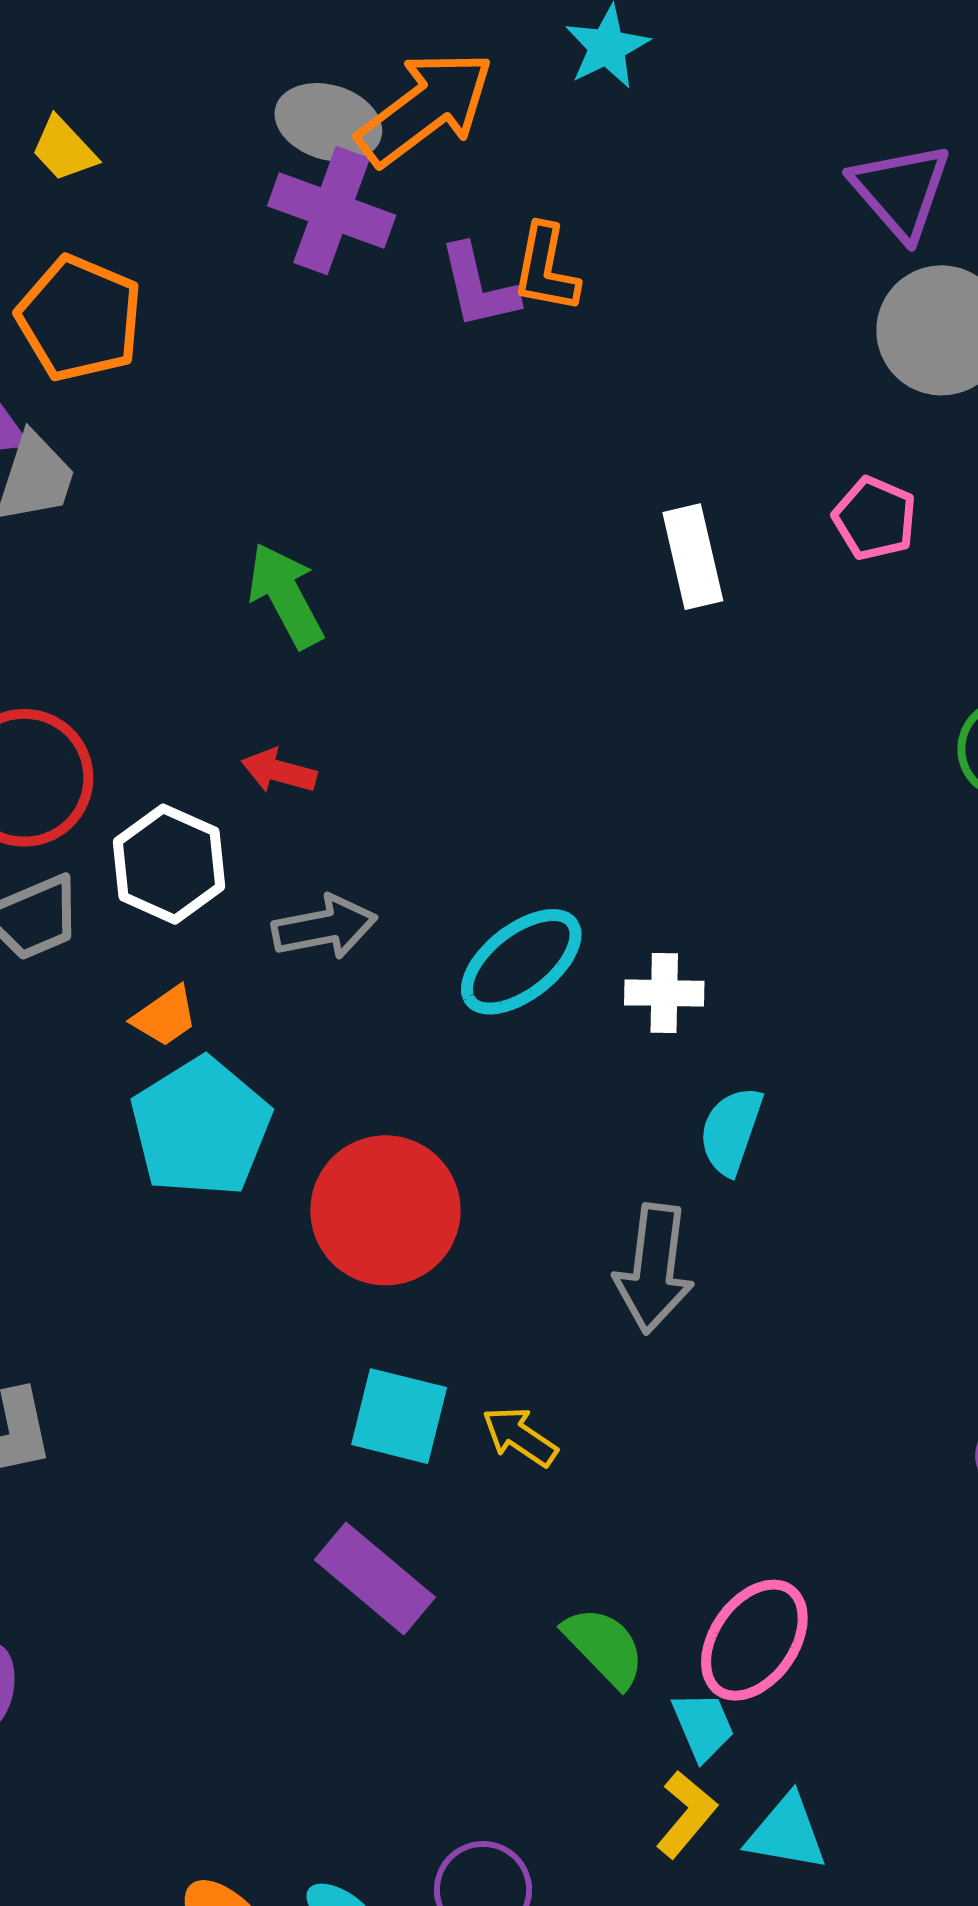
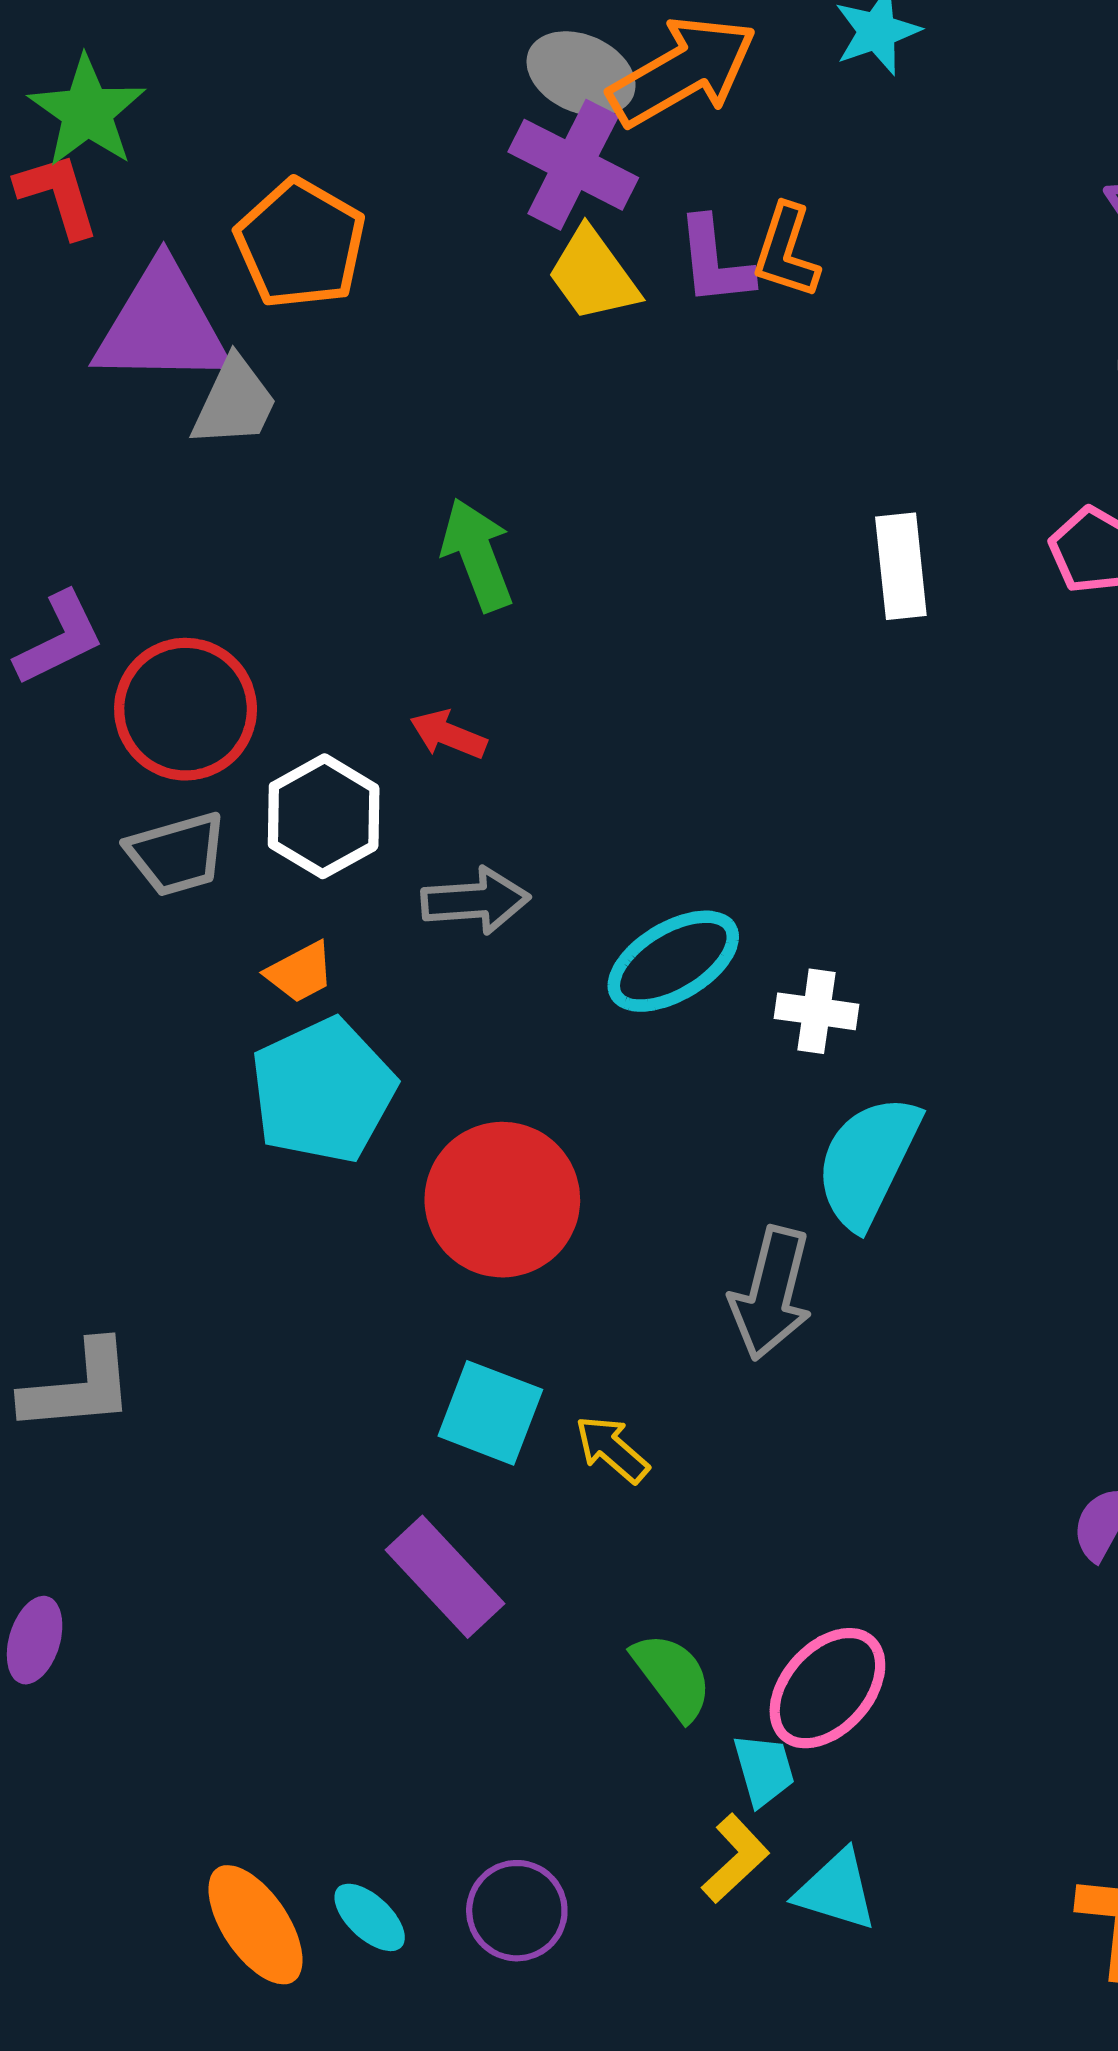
yellow trapezoid: (64, 149) -> (593, 275), moved, size x1.4
cyan semicircle: (731, 1131) -> (868, 1161), size x1.5

